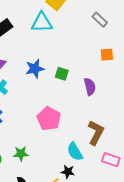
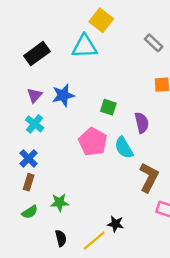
blue star: (35, 69) -> (63, 95), moved
pink pentagon: (49, 119) -> (93, 142), moved
cyan semicircle: (75, 152) -> (124, 148), moved

